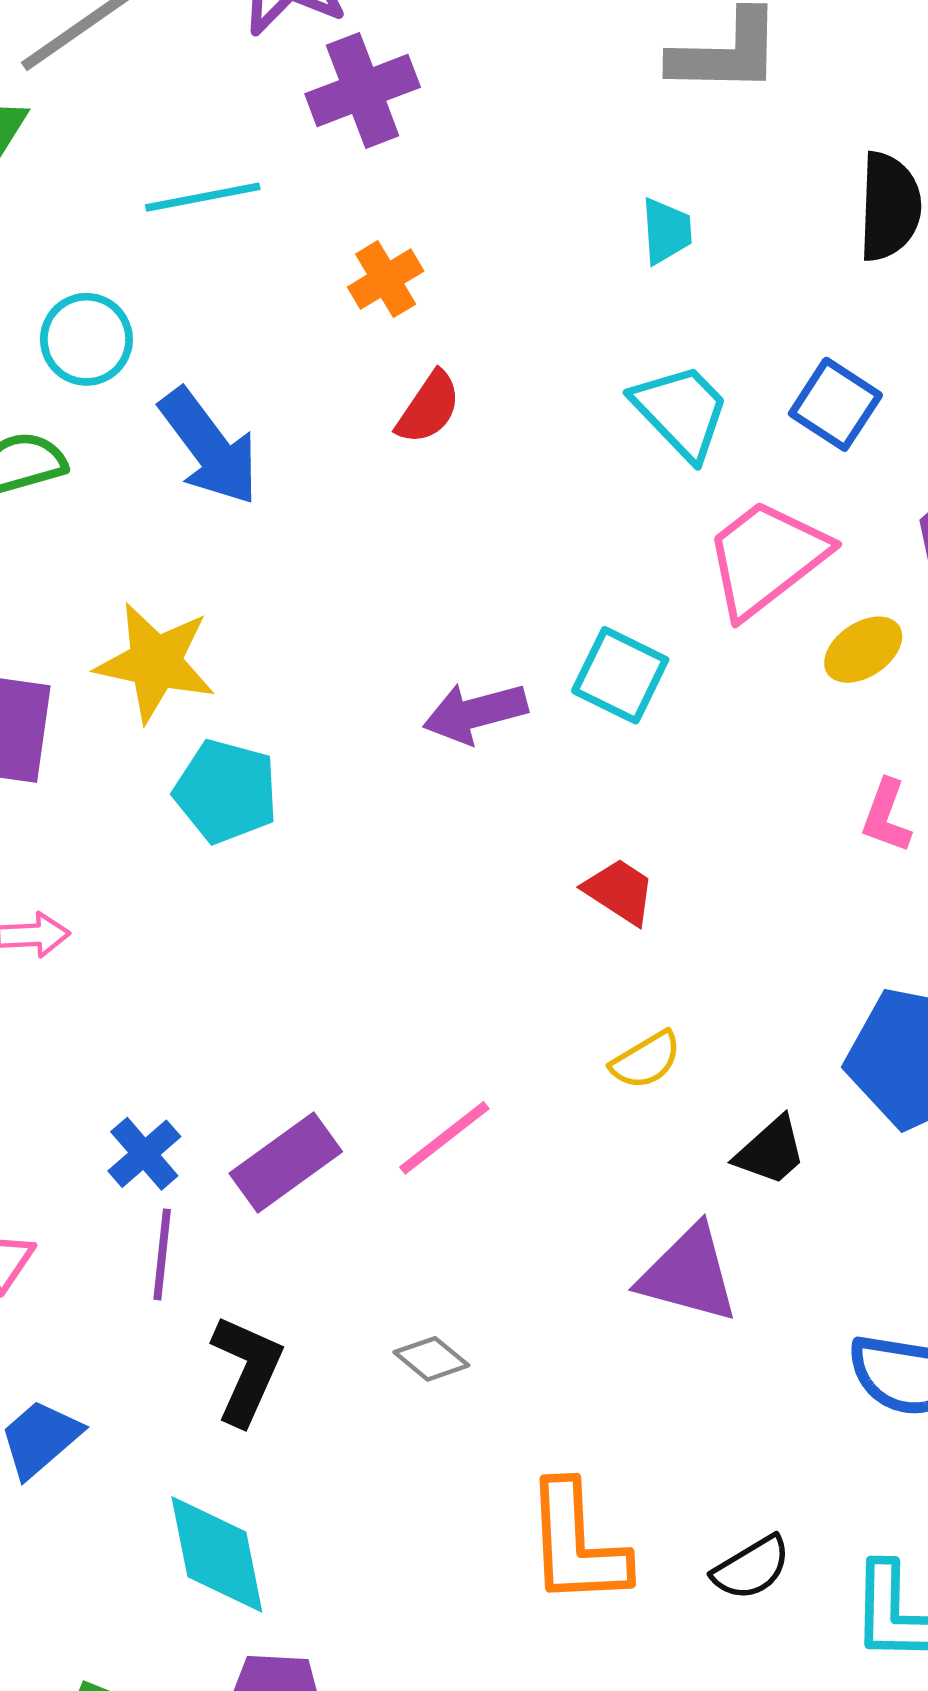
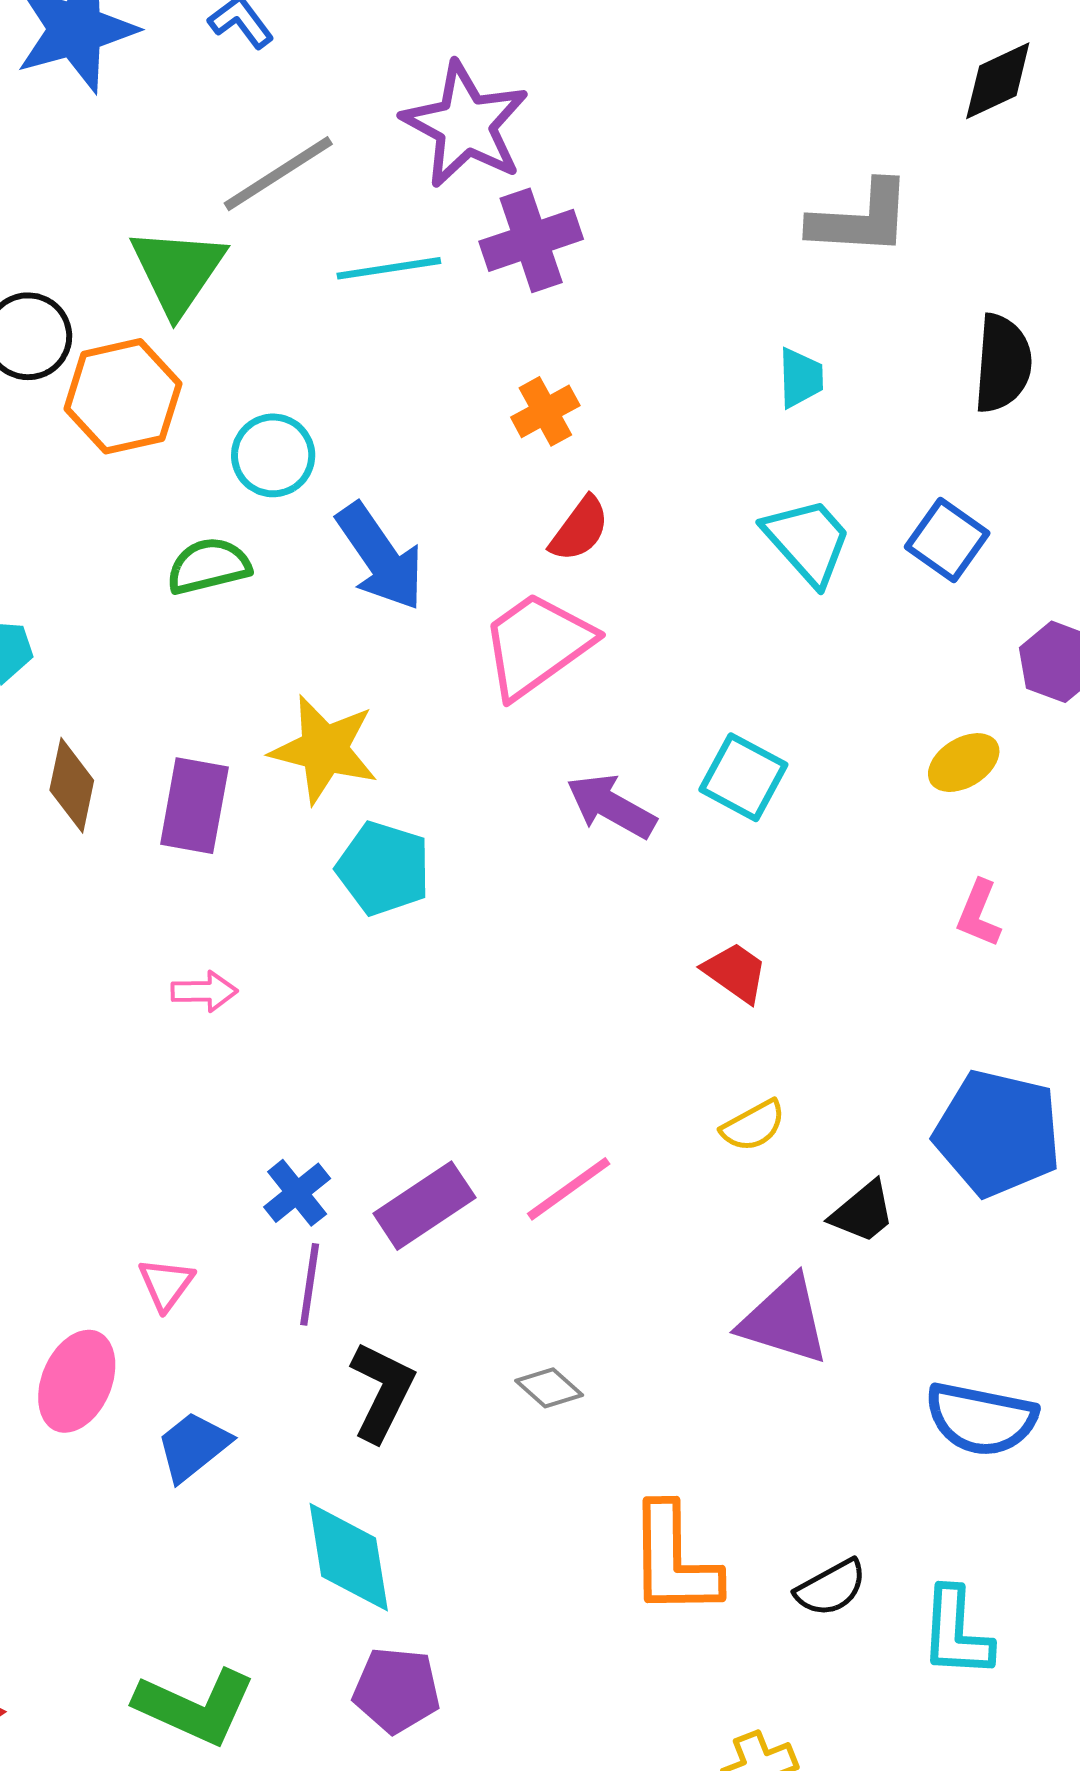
cyan line: (203, 197) -> (389, 268), moved
pink trapezoid: (766, 558) -> (537, 645), moved
purple arrow: (475, 713) -> (611, 806), turned 42

